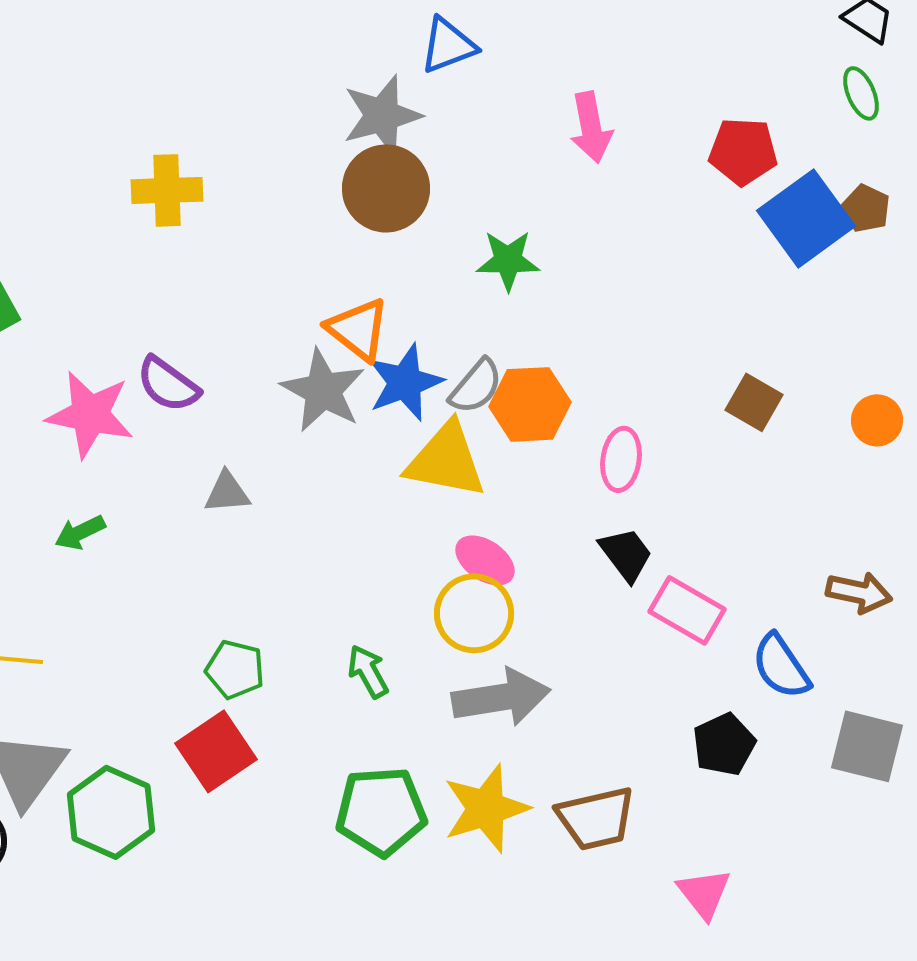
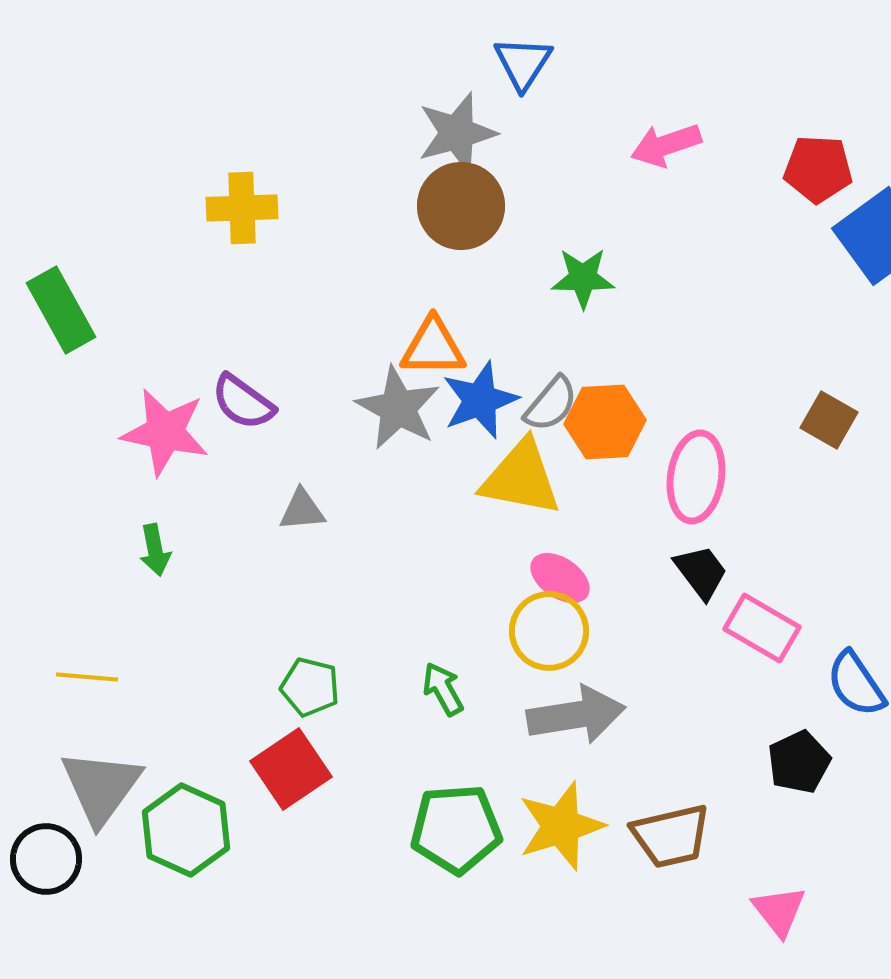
blue triangle: (448, 45) -> (523, 63), turned -36
pink arrow: (591, 127) -> (666, 145), turned 82
orange triangle: (358, 329) -> (433, 347), turned -38
pink ellipse: (621, 459) -> (696, 477), size x1.4
green arrow: (80, 532) -> (155, 550), turned -75

